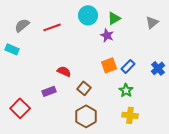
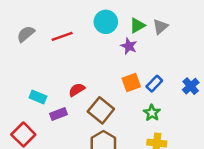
gray triangle: (152, 22) -> (160, 27), moved
cyan rectangle: (12, 49) -> (38, 97), moved
red semicircle: (64, 71) -> (77, 90), turned -56
brown square: (84, 88) -> (101, 110), size x1.5

